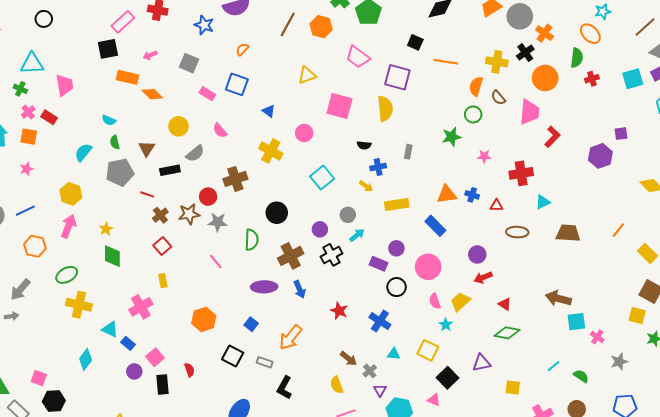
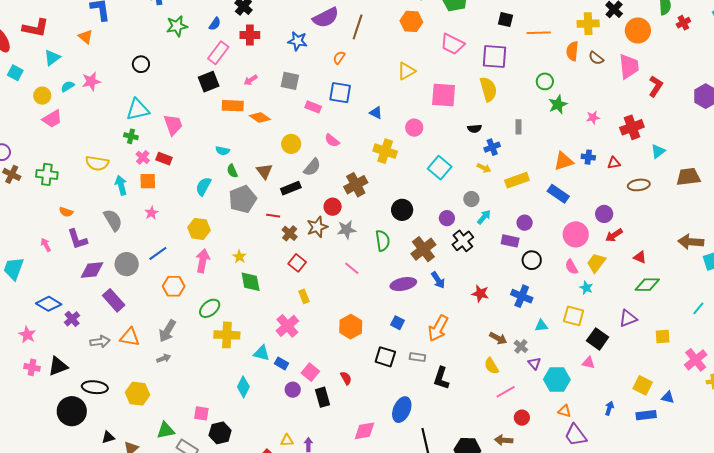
brown line: (288, 24) -> (358, 27), moved
green circle: (473, 114) -> (545, 81), moved
pink circle: (428, 267) -> (576, 234), moved

